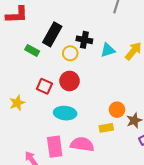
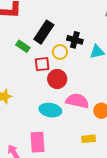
red square: (44, 86) -> (42, 64), moved, turned -35
yellow rectangle: (106, 128) -> (89, 139), moved
pink semicircle: (82, 144) -> (77, 101), moved

